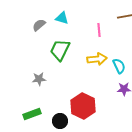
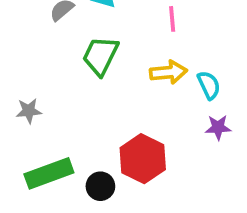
gray star: (39, 79) -> (29, 111), moved
green rectangle: (32, 114) -> (49, 173), size x1.4

